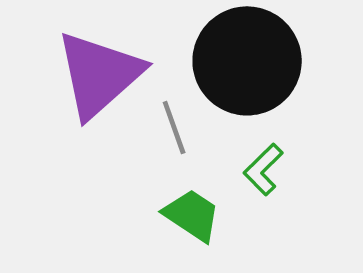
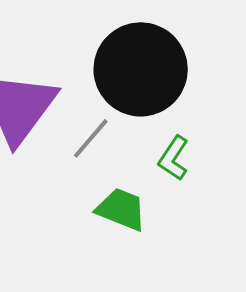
gray line: (174, 127) -> (91, 138), turned 72

